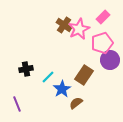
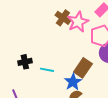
cyan line: (48, 77) -> (47, 70), turned 56
blue star: (62, 89) -> (73, 82), moved

